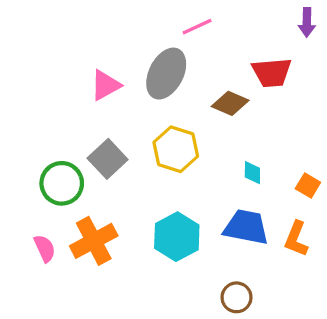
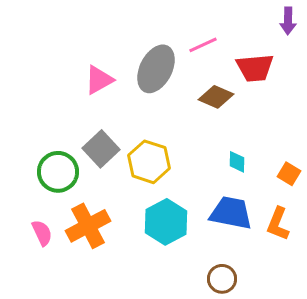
pink line: (197, 27) -> (203, 45), moved
yellow hexagon: (176, 149) -> (149, 162), moved

